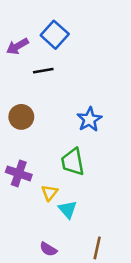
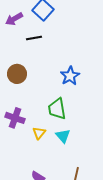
cyan triangle: (68, 209) -> (63, 136), moved

